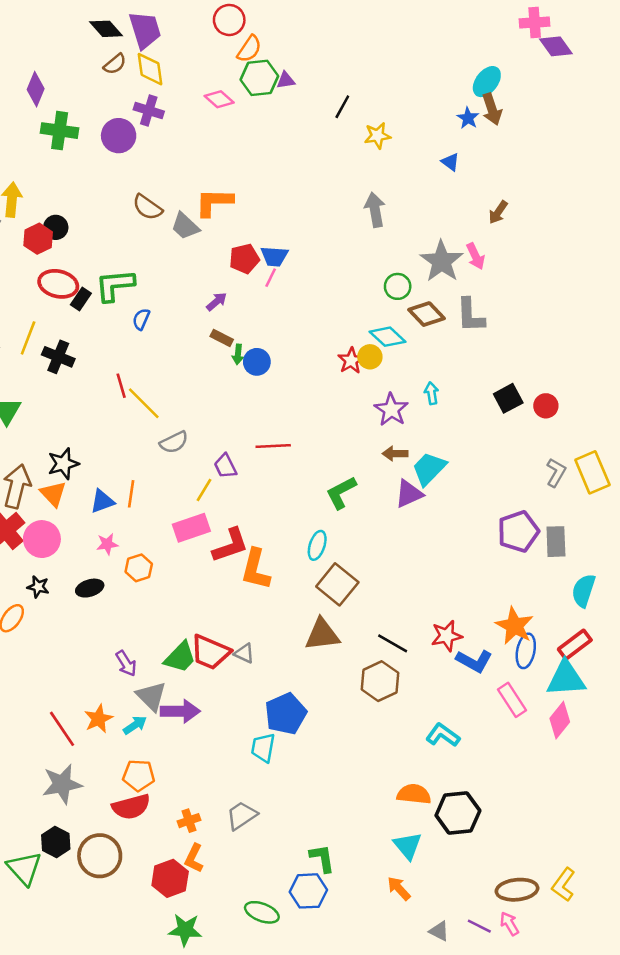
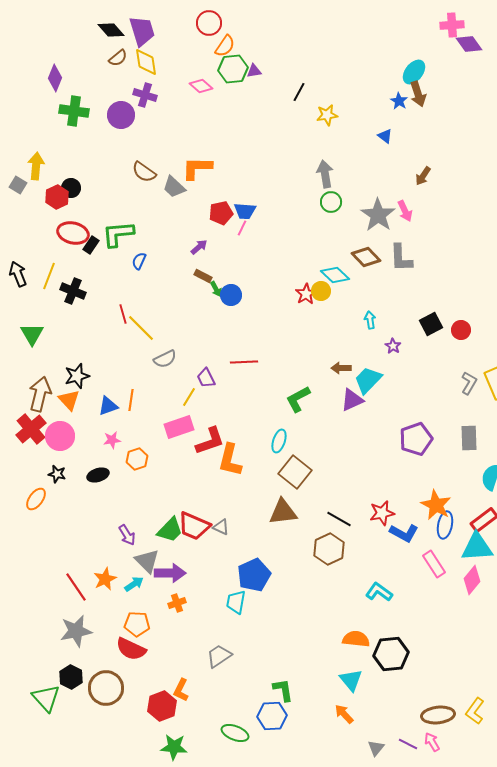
green circle: (398, 286) -> (331, 202), moved
green arrow: (238, 354) -> (216, 289), turned -35
purple star: (391, 410) -> (393, 346), moved, size x0.6
purple pentagon: (518, 532) -> (416, 439), moved
red semicircle: (131, 807) -> (131, 649), turned 40
orange cross: (189, 821) -> (177, 603), moved
gray triangle: (439, 931) -> (376, 748), turned 42

